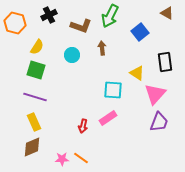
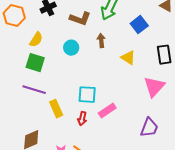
yellow triangle: (137, 73) -> (128, 58), moved
cyan square: (113, 90) -> (87, 95), moved
yellow rectangle: (34, 122) -> (56, 109), moved
purple trapezoid: (159, 122) -> (149, 128), moved

